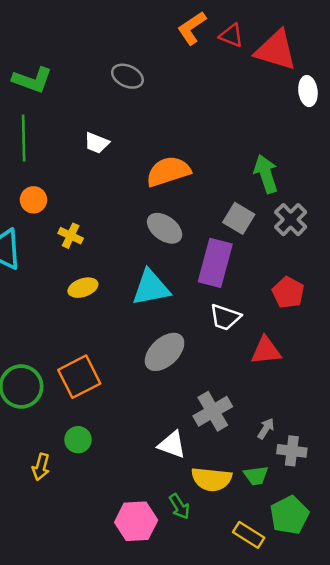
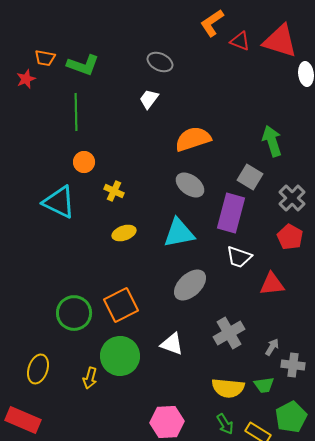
red triangle: (231, 35) -> (240, 41), moved
white trapezoid: (97, 143) -> (149, 99), moved, turned 105
gray cross: (291, 220) -> (292, 198), moved
green circle: (78, 440) -> (120, 356), size x1.8
white triangle: (172, 445) -> (172, 344), moved
green arrow: (179, 506) -> (225, 424), moved

